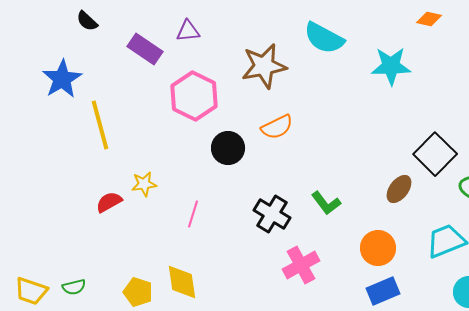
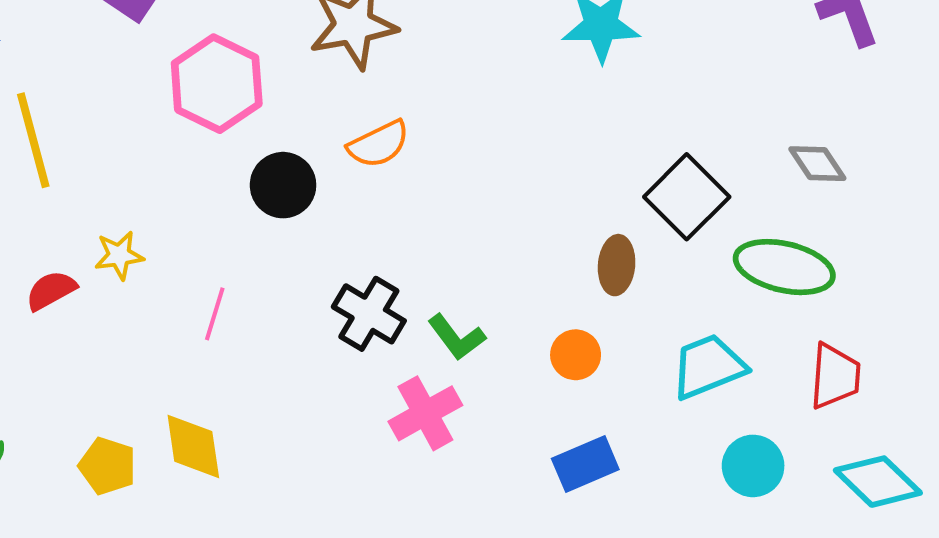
brown ellipse: (399, 189) -> (617, 265), turned -32
green L-shape: (326, 203) -> (457, 337), moved
orange circle: (378, 248) -> (576, 355), moved, size x0.7

